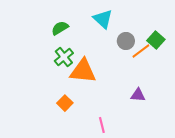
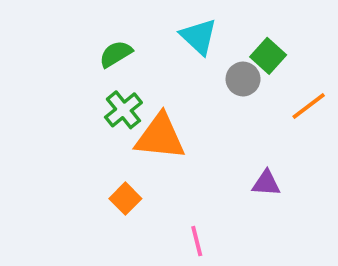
green square: (156, 40) -> (268, 56), moved
orange line: (141, 51) -> (309, 106), moved

